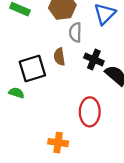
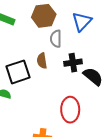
black cross: (94, 59) -> (73, 63), turned -30

